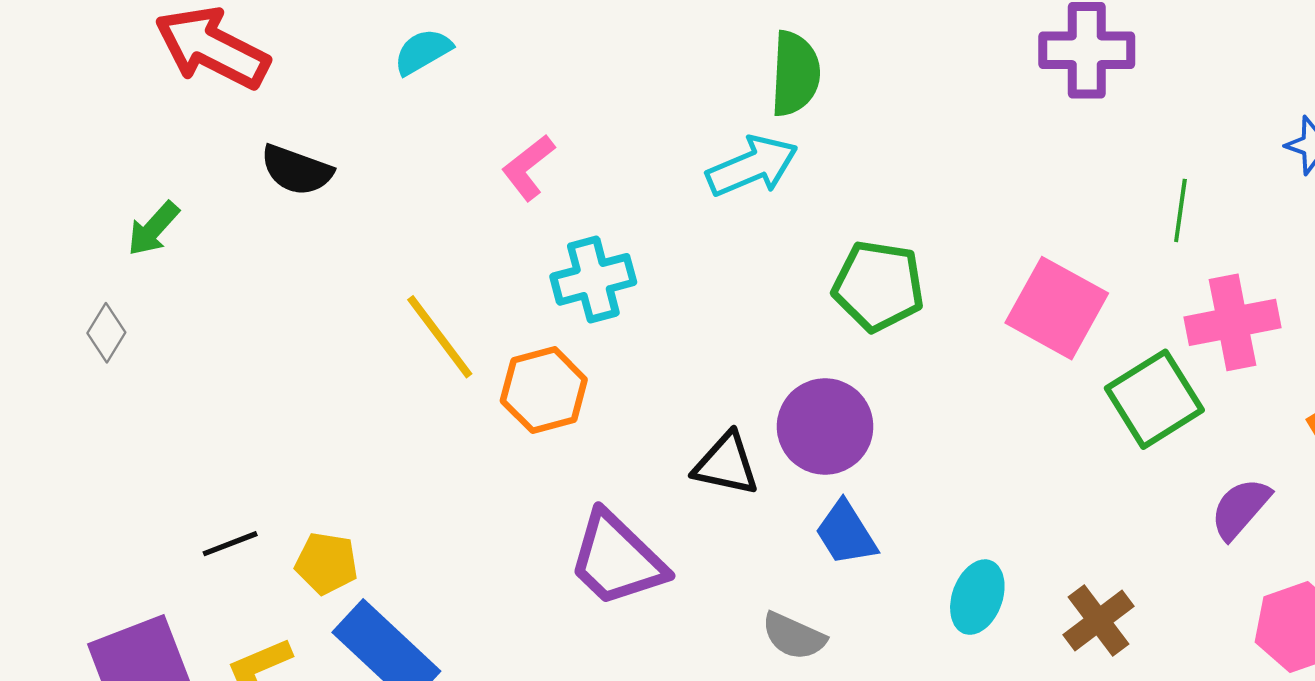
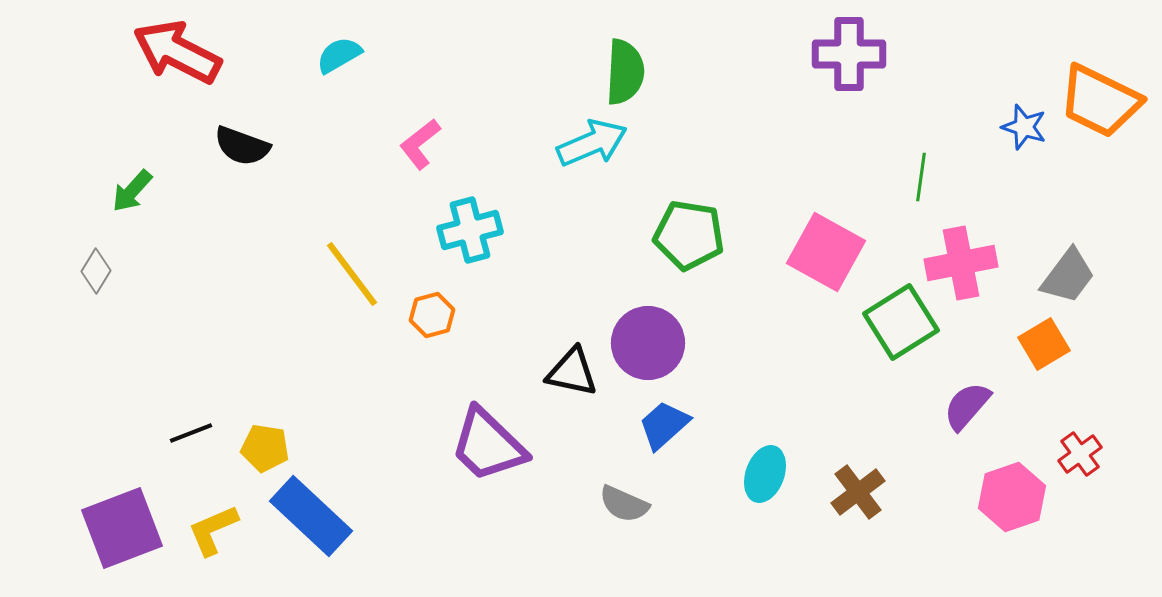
orange hexagon: (544, 390) -> (432, 315), size x0.7
blue trapezoid: (846, 533) -> (664, 425), turned 80

